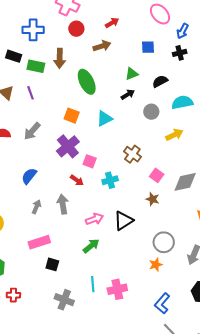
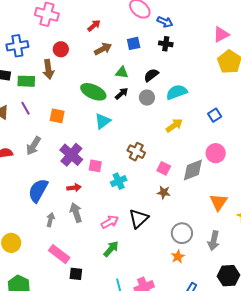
red circle: (76, 29) -> (61, 49), moved
blue arrow: (183, 31) -> (165, 22), turned -84
brown arrow: (102, 46) -> (103, 49), moved
black cross: (180, 53) -> (166, 44), turned 32
green triangle: (132, 74) -> (122, 72), turned 40
green ellipse: (87, 82) -> (93, 92), moved, turned -30
gray circle: (151, 112) -> (147, 98), moved
orange square: (72, 116) -> (57, 116), moved
blue semicircle: (29, 176) -> (38, 191), size x1.4
red arrow: (77, 180) -> (74, 188), moved, turned -32
pink rectangle: (39, 242) -> (59, 254), turned 65

